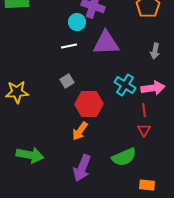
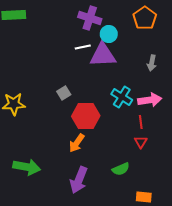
cyan circle: (77, 22) -> (109, 34), moved
white line: (69, 46) -> (83, 47), moved
green semicircle: (124, 157) -> (121, 169), size x0.7

